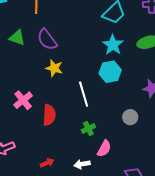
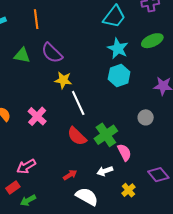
white line: (84, 94) -> (78, 103), moved
red semicircle: (49, 115) -> (77, 136), moved, turned 140
green cross: (88, 128) -> (106, 135), size x1.6
pink semicircle: (104, 149) -> (124, 152), turned -48

